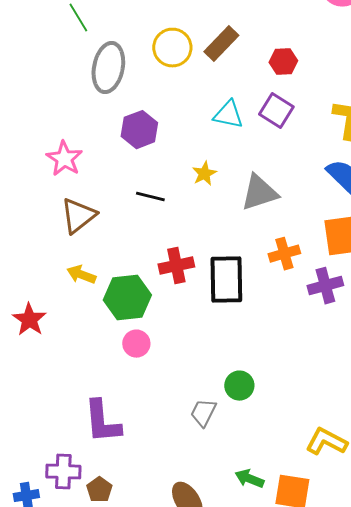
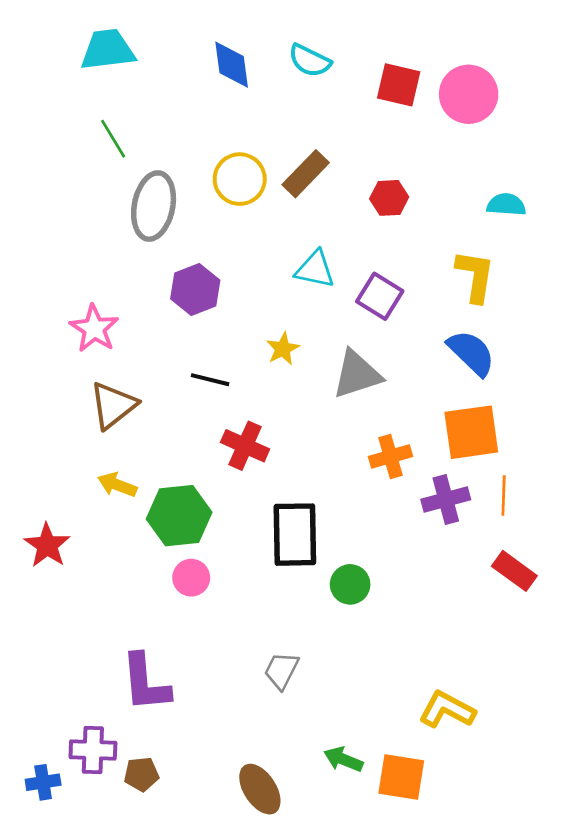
purple square: (276, 111) -> (380, 296), moved
red cross: (176, 266) -> (245, 446), moved, turned 36
black rectangle: (226, 280) -> (295, 535), moved
green circle: (239, 386) -> (350, 584), moved
brown pentagon: (99, 490) -> (141, 774), turned 30

